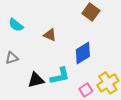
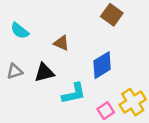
black triangle: (36, 80) -> (44, 73), moved

